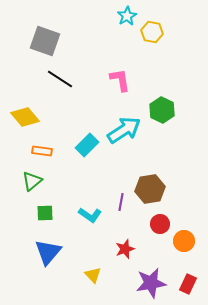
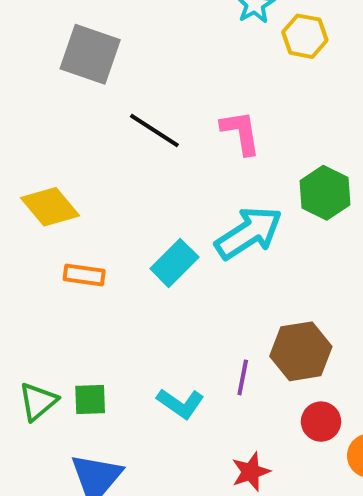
black line: (60, 79) -> (154, 130), moved
green triangle: (32, 181) -> (38, 401), moved

